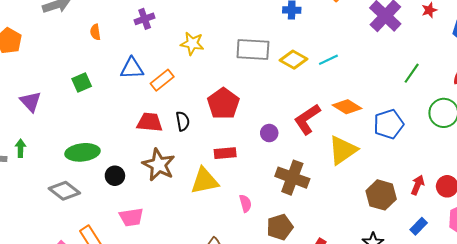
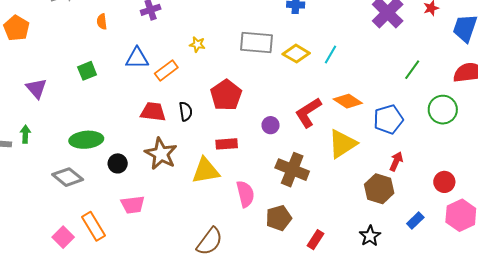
yellow star: (192, 43) -> (197, 44), moved, size x0.7
cyan line: (328, 60) -> (331, 54), turned -36
red arrow: (418, 185) -> (396, 161), moved
pink semicircle: (245, 203) -> (245, 194), size x1.5

